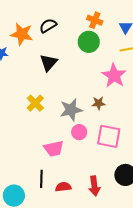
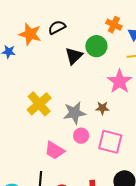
orange cross: (95, 20) -> (114, 25), moved
black triangle: (49, 63) -> (74, 56), moved
yellow cross: (35, 103) -> (39, 104), size x1.4
pink trapezoid: (54, 149) -> (55, 150), turned 40

